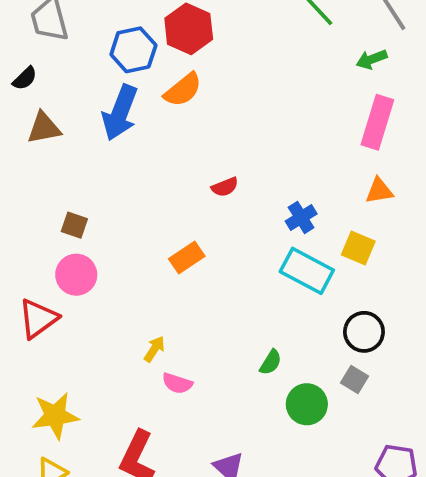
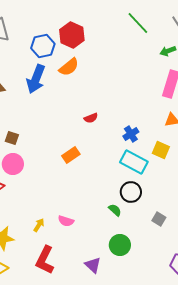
black circle: (364, 332) -> (131, 192), moved
yellow arrow: (154, 349) -> (39, 225), moved
green semicircle: (271, 362) -> (115, 210), turned -80
green circle: (307, 404) -> (120, 245), moved

